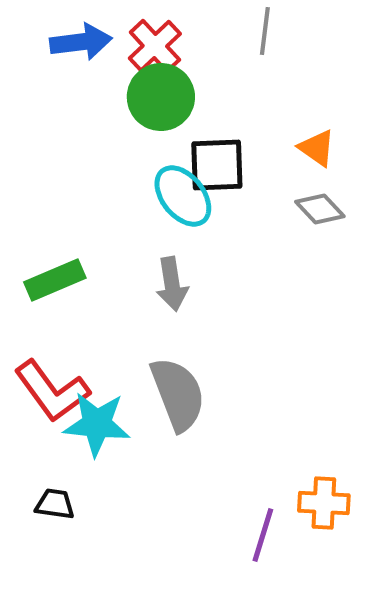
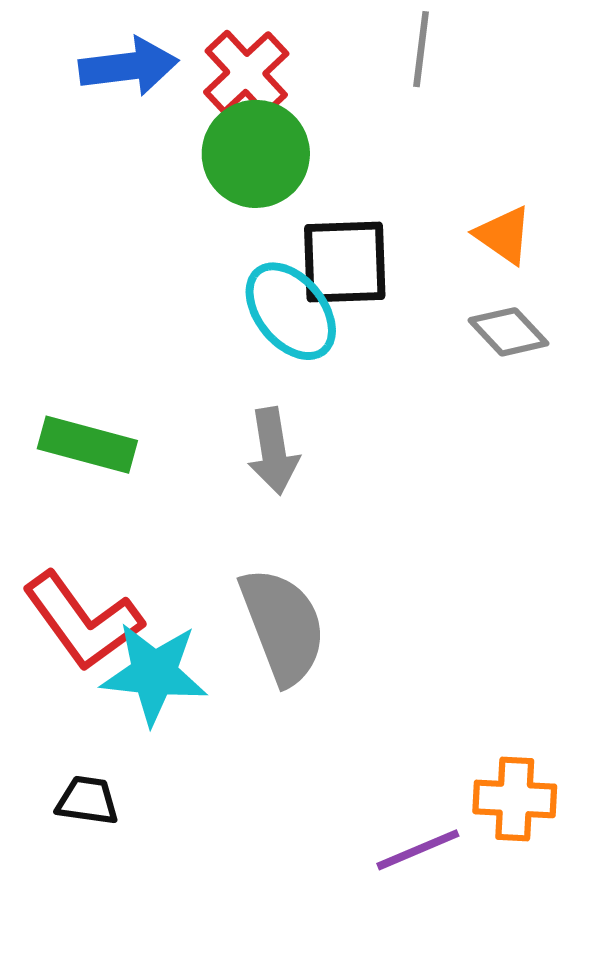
green rectangle: (55, 280) -> (87, 445), turned 38
purple line: (263, 535) -> (418, 850), turned 50

